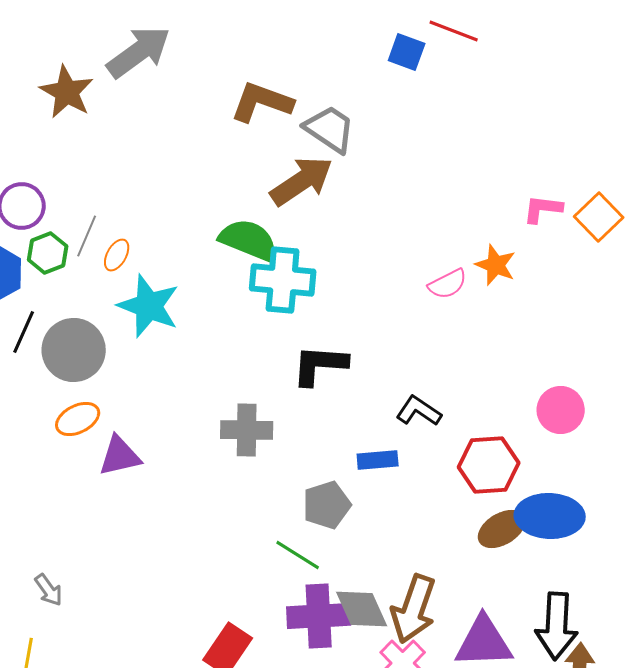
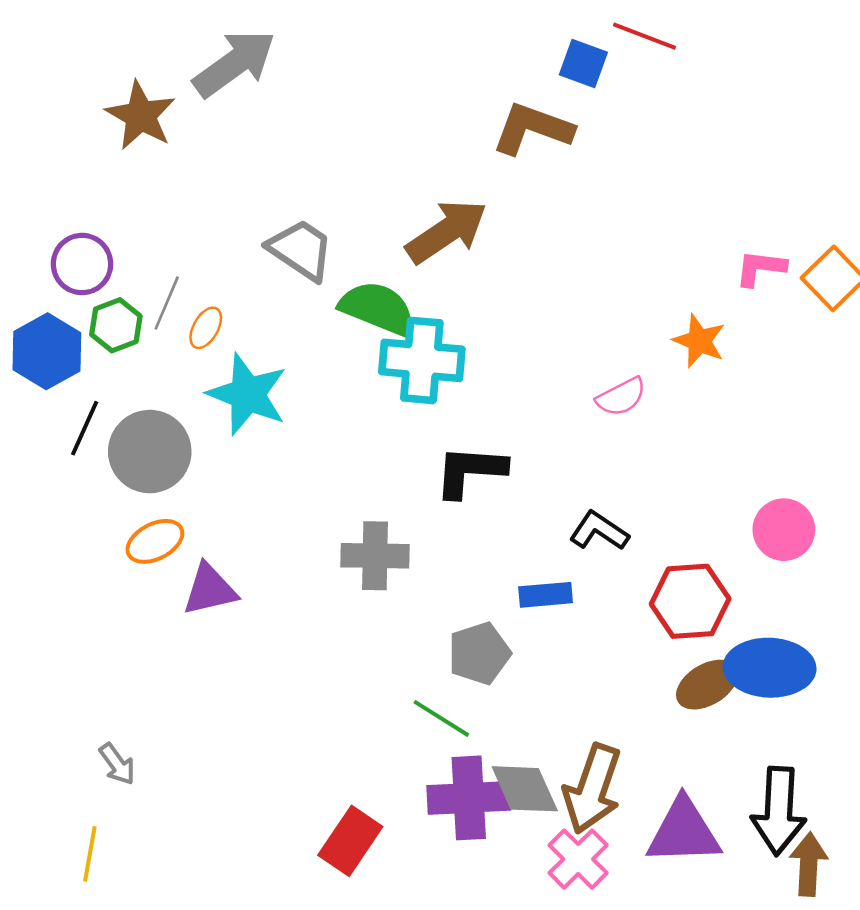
brown L-shape: (262, 102) -> (533, 129), moved
gray trapezoid: (330, 129) -> (301, 250), moved
pink semicircle: (448, 284) -> (621, 397), moved

